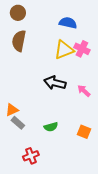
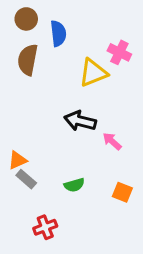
blue semicircle: (68, 23) -> (58, 34), moved, turned 72
pink cross: (82, 49) -> (119, 52), moved
pink arrow: (84, 91) -> (112, 141), moved

